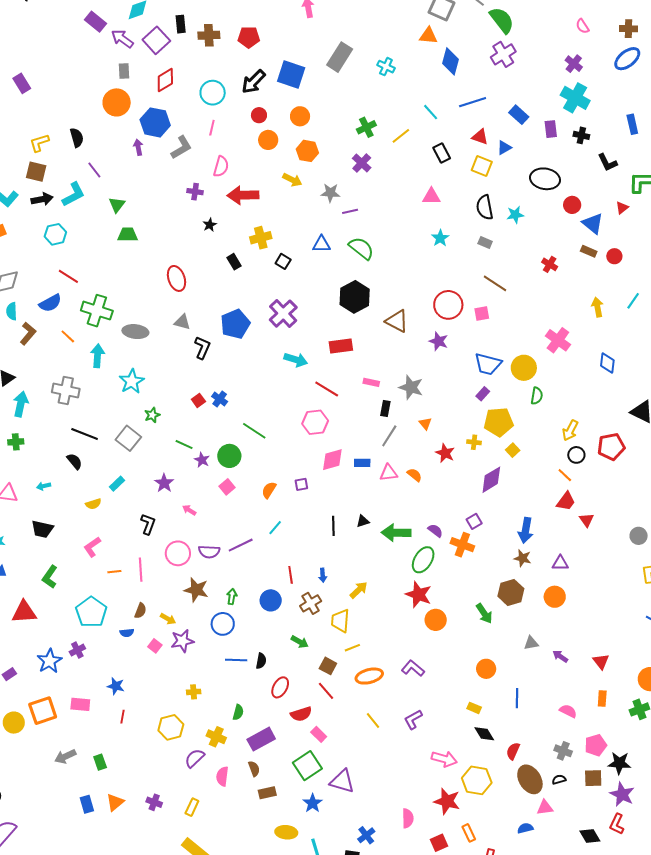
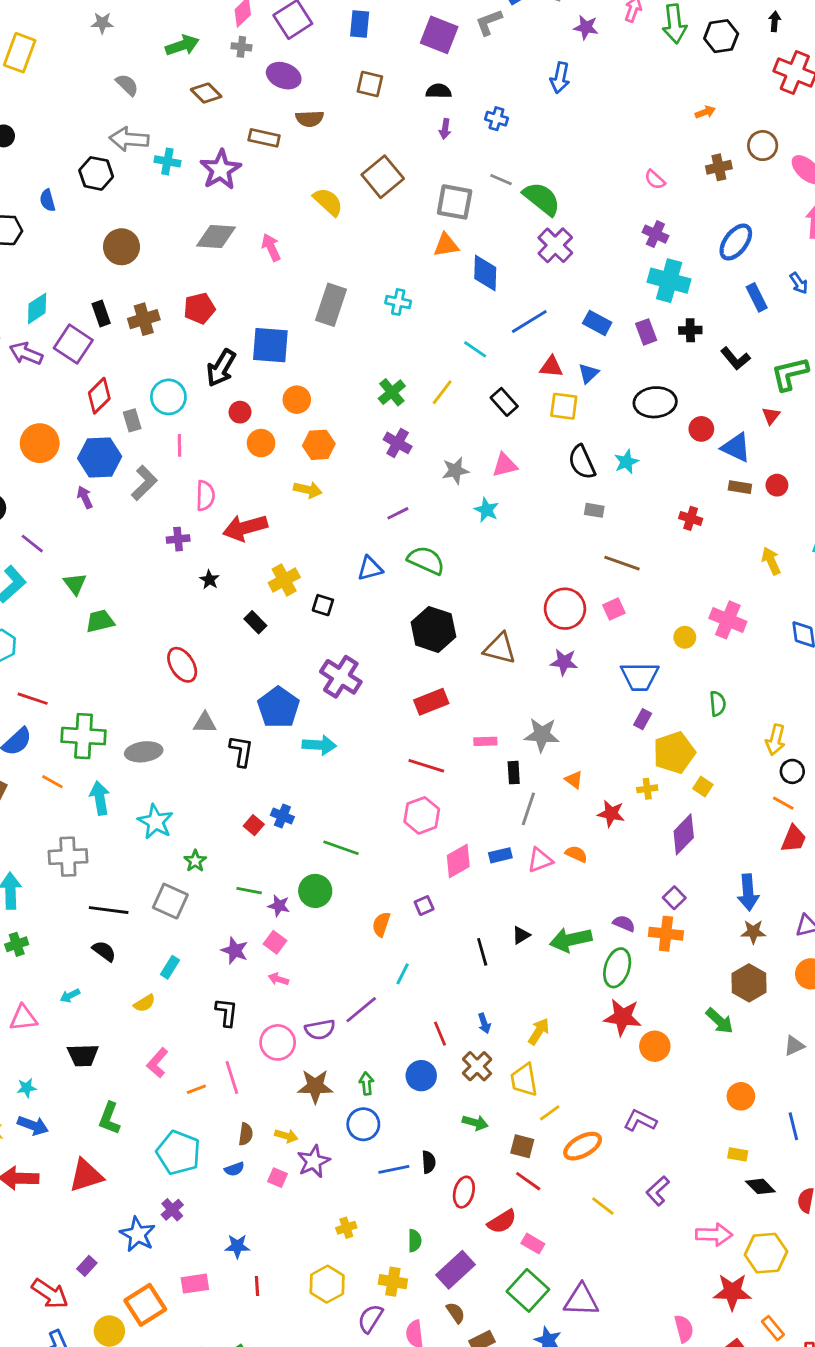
blue ellipse: (627, 59) -> (736, 242), moved
gray rectangle: (124, 71) -> (132, 420), moved
gray star: (330, 193) -> (455, 471), moved
cyan star: (440, 238) -> (486, 510), moved
cyan arrow: (296, 360) -> (319, 745), moved
yellow circle: (524, 368) -> (685, 637), moved, size x0.6
pink square: (227, 487) -> (275, 942), moved

